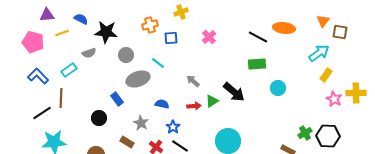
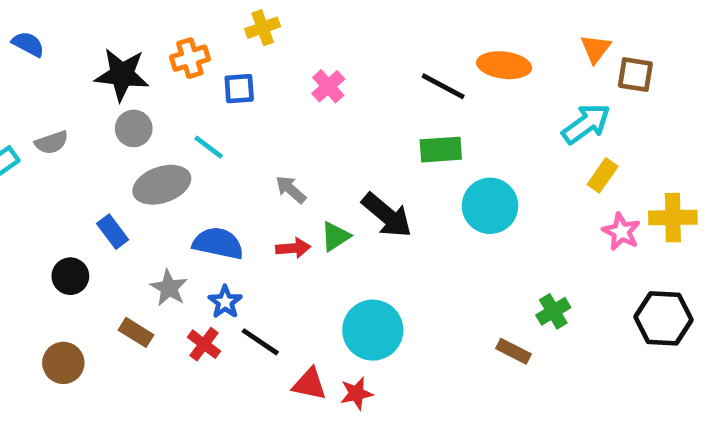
black star: (106, 32) -> (122, 75), moved
gray semicircle: (89, 53) -> (52, 143), moved
cyan circle: (278, 88) -> (490, 206), size x1.5
blue semicircle: (162, 104) -> (218, 243), size x1.5
blue star: (173, 127) -> (225, 302), moved
black hexagon: (328, 136) -> (663, 318), moved

